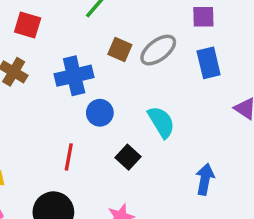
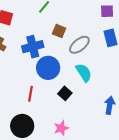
gray ellipse: (158, 50) -> (79, 45), moved
blue circle: (100, 113) -> (48, 68), size x1.5

